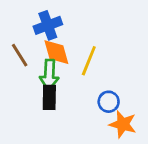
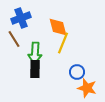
blue cross: (48, 25) -> (21, 18), moved
orange diamond: (56, 52) -> (58, 27), moved

